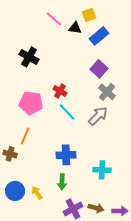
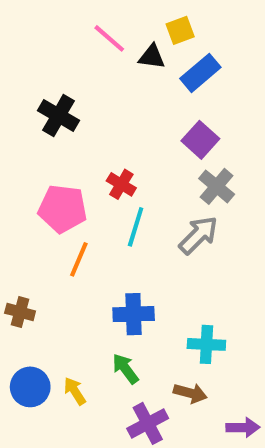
cyan line: (67, 112) -> (136, 227), turned 60
orange line: (25, 136) -> (79, 259), moved
green arrow: (62, 182) -> (125, 369), turned 140
brown arrow: (96, 208) -> (190, 393), moved

